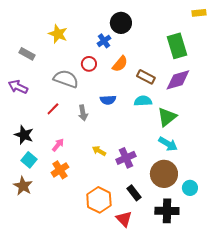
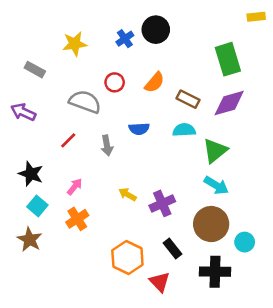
yellow star: (58, 34) -> (75, 44), turned -30
blue cross: (104, 41) -> (125, 39), moved

